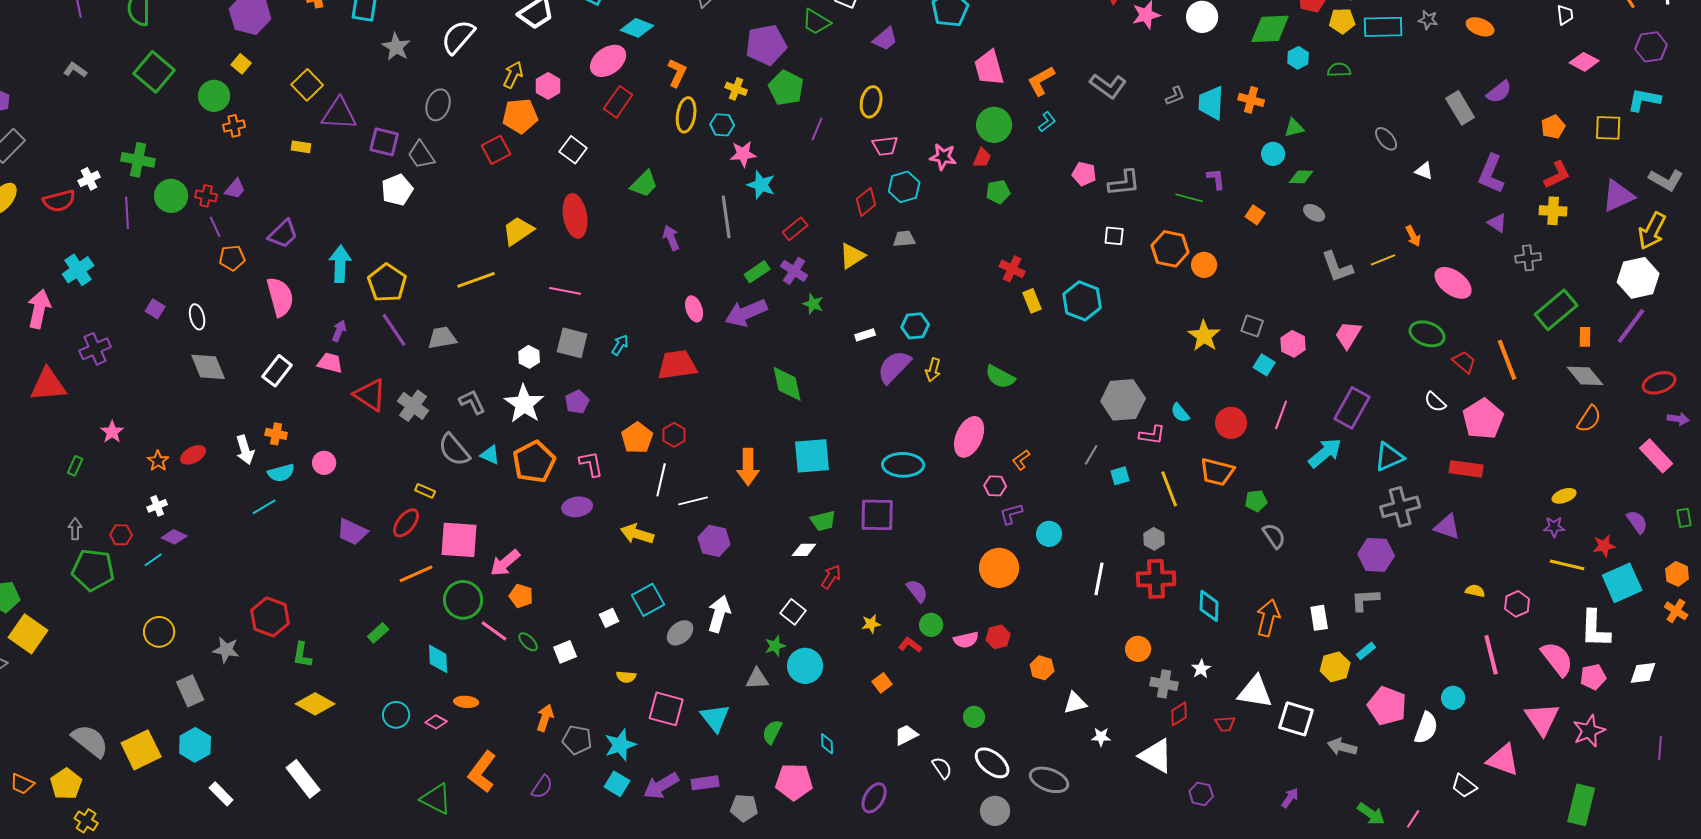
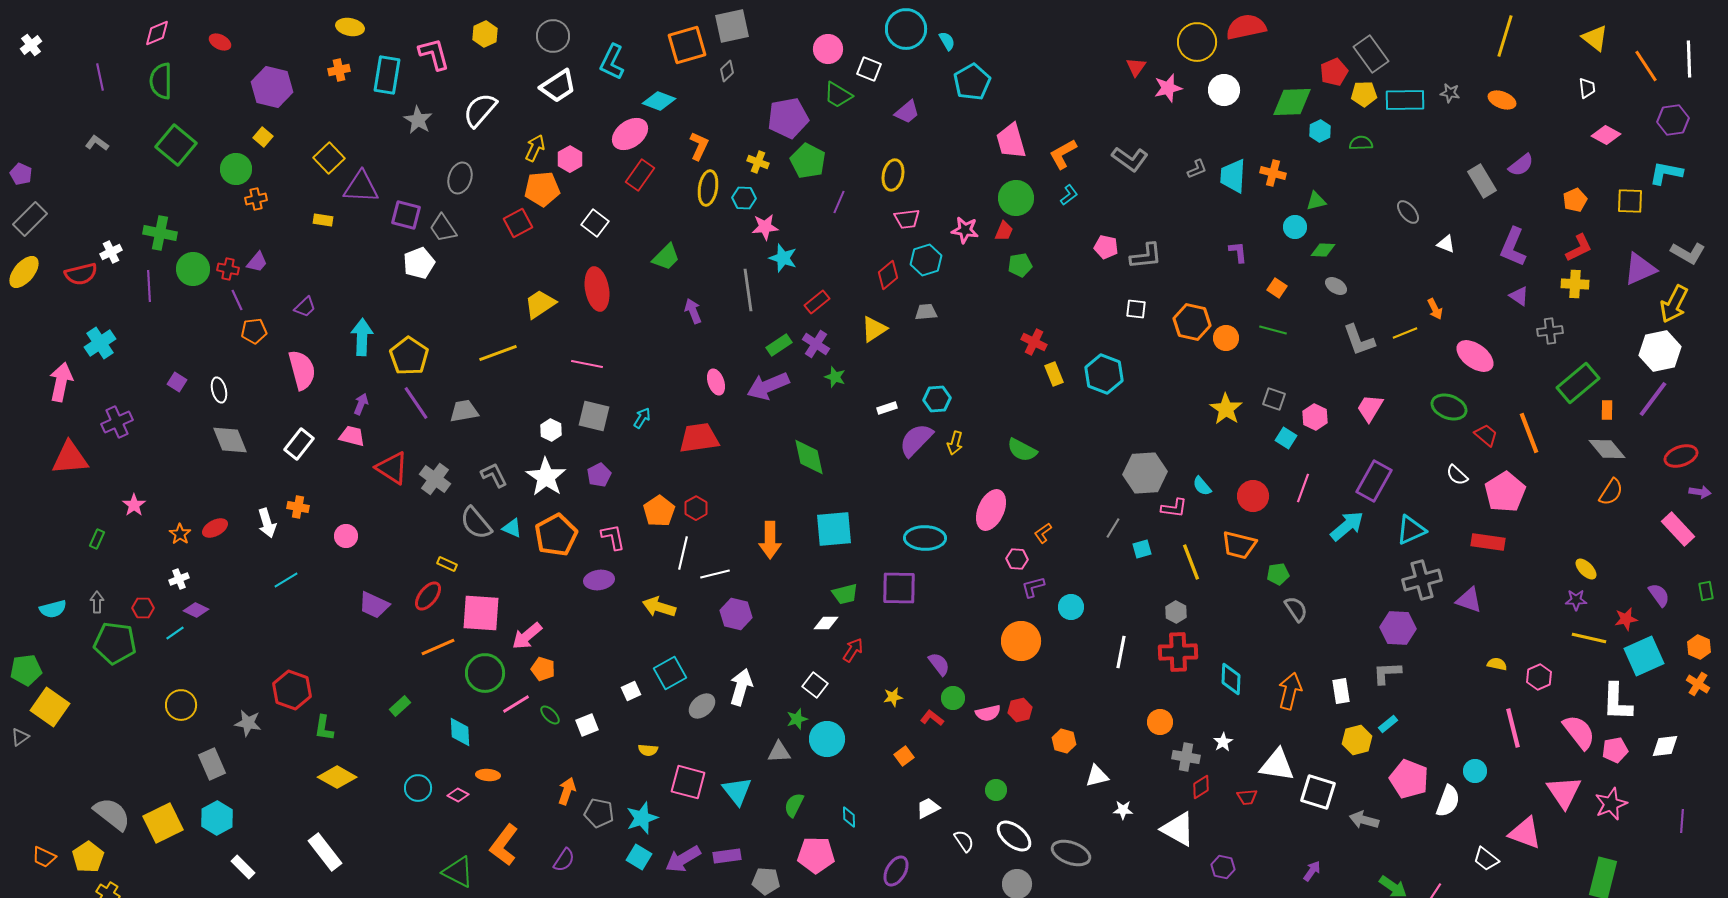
green line: (1189, 198) -> (1273, 330), moved
purple trapezoid: (283, 234) -> (305, 307), size x0.7
cyan semicircle: (281, 473) -> (53, 609), moved
yellow ellipse: (1564, 496) -> (1586, 569), turned 65
pink line: (494, 631) -> (516, 704), turned -68

